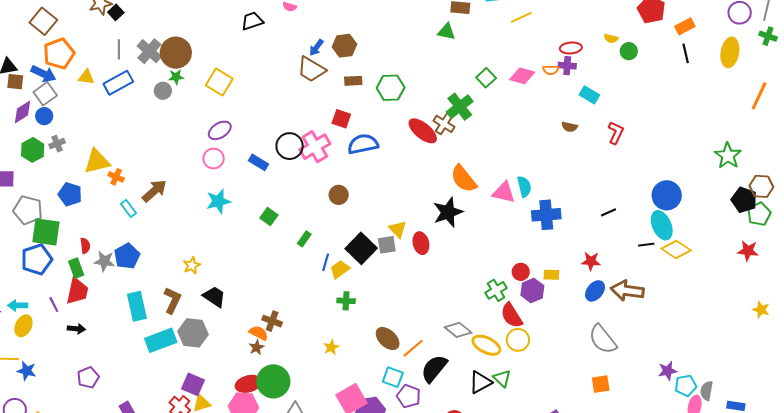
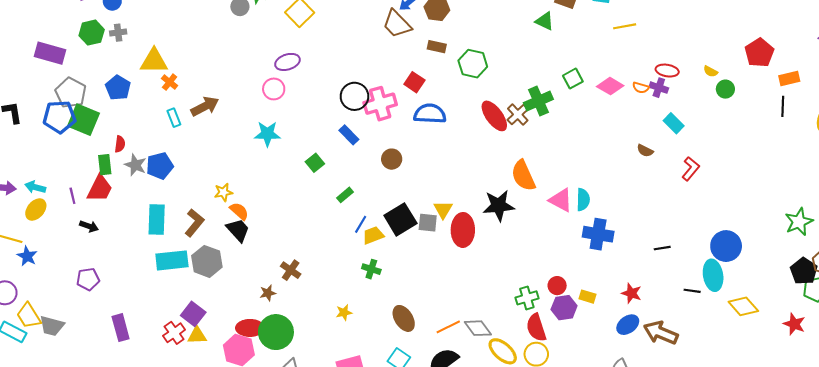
blue rectangle: (258, 162) -> (349, 135), moved
red ellipse: (421, 243) -> (463, 230), size x1.4
yellow diamond: (676, 250) -> (743, 306), moved
blue pentagon: (37, 259) -> (59, 117), moved
orange semicircle: (259, 333) -> (239, 211), moved
orange line: (413, 348) -> (448, 327), moved

